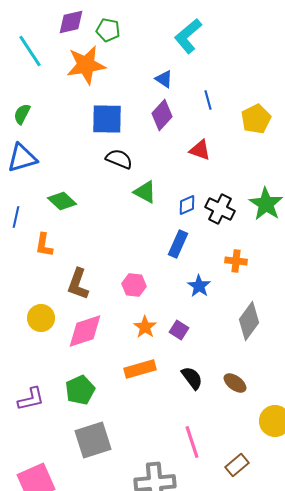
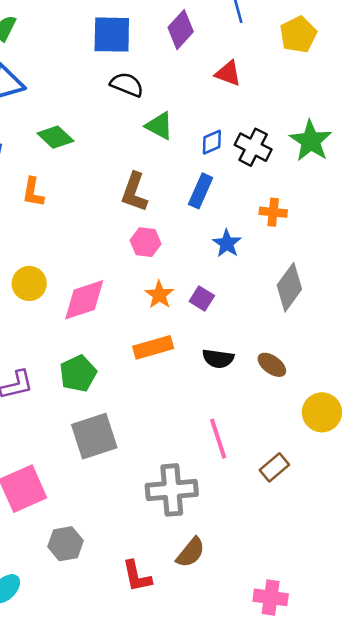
brown L-shape: (78, 284) -> (134, 192), moved
black semicircle: (192, 378) -> (218, 359), turned 135

